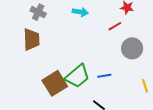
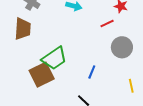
green trapezoid: (77, 76) -> (54, 58), moved
blue line: (104, 76) -> (92, 72), turned -64

